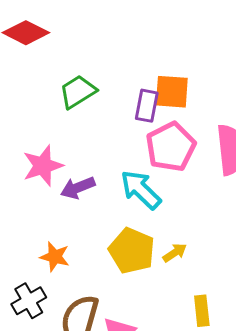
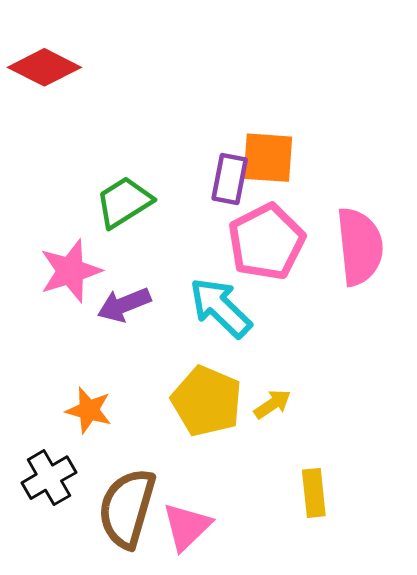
green trapezoid: (78, 92) -> (124, 202), moved

